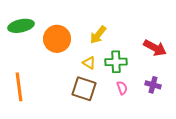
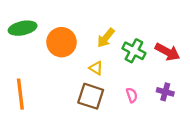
green cross: (116, 62) -> (134, 51), moved, turned 30

